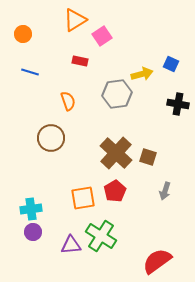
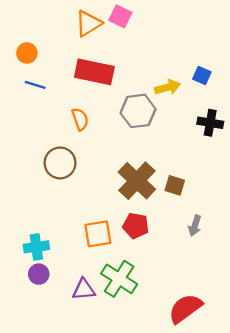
orange circle: (23, 34) -> (27, 53), moved
pink square: (102, 36) -> (120, 16), moved, turned -30
red rectangle: (80, 61) -> (94, 72), size x2.0
red pentagon: (115, 191) -> (136, 226), turned -30

